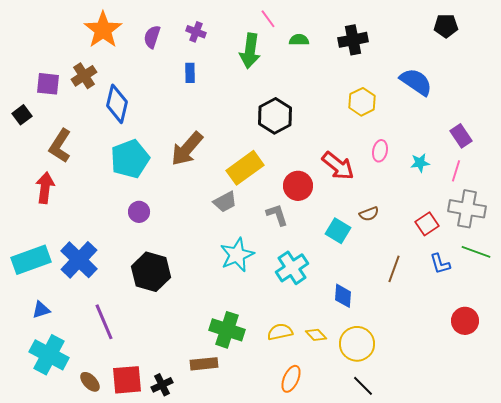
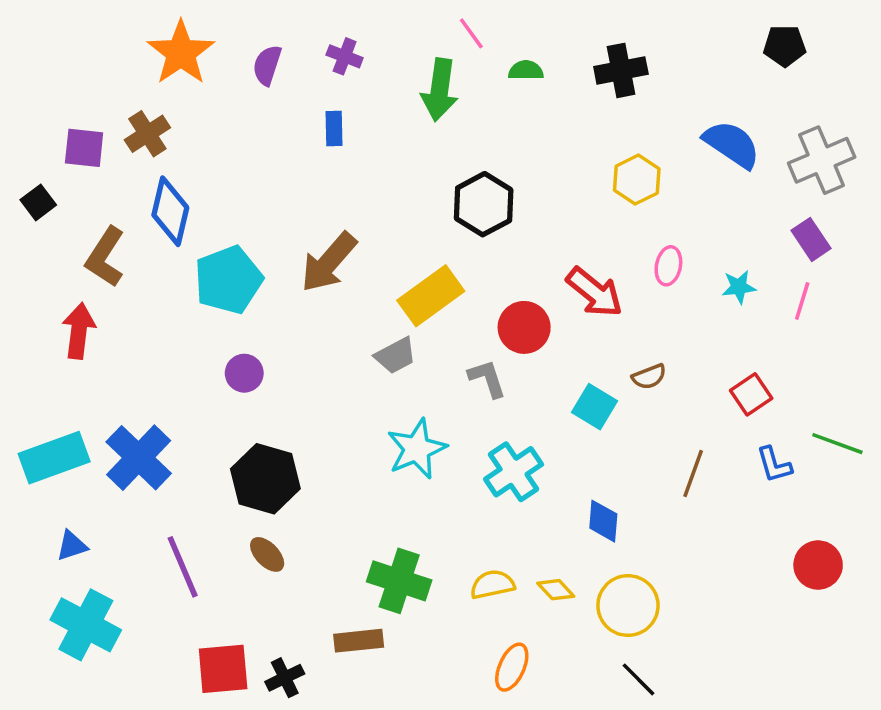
blue diamond: (117, 104) -> (170, 211), moved
gray cross: (467, 209) -> (822, 160), moved, turned -33
brown ellipse: (90, 382) -> (267, 554), moved

